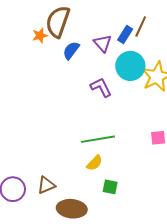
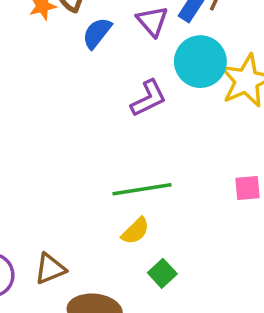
purple L-shape: (101, 87) -> (148, 98), turned 90
green square: (110, 187) -> (162, 273), turned 35

